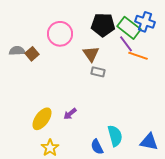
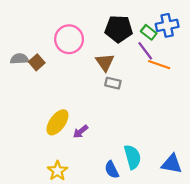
blue cross: (145, 22) -> (167, 25), turned -30
green rectangle: (129, 28) -> (149, 32), size x0.6
yellow ellipse: (42, 119) -> (57, 122), moved

